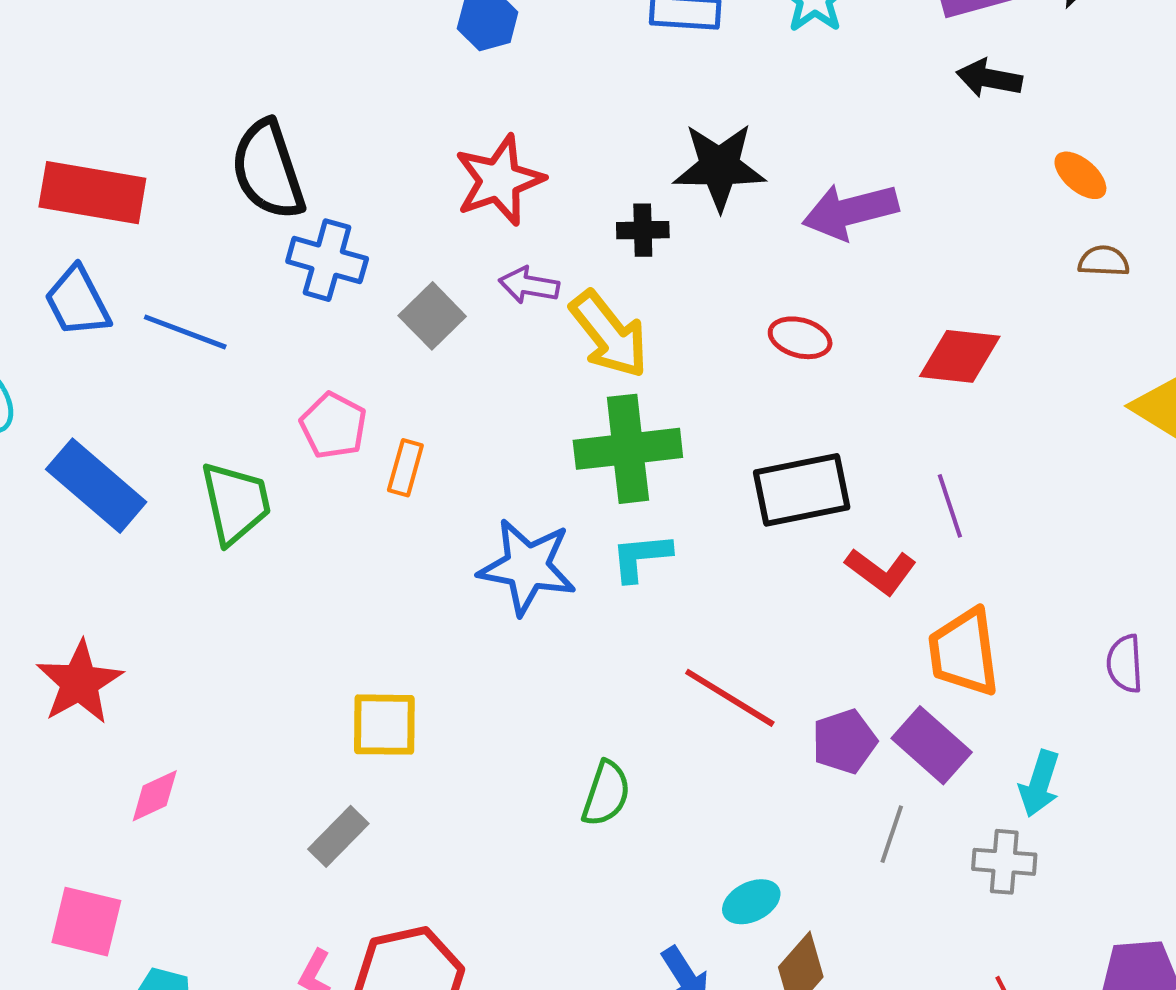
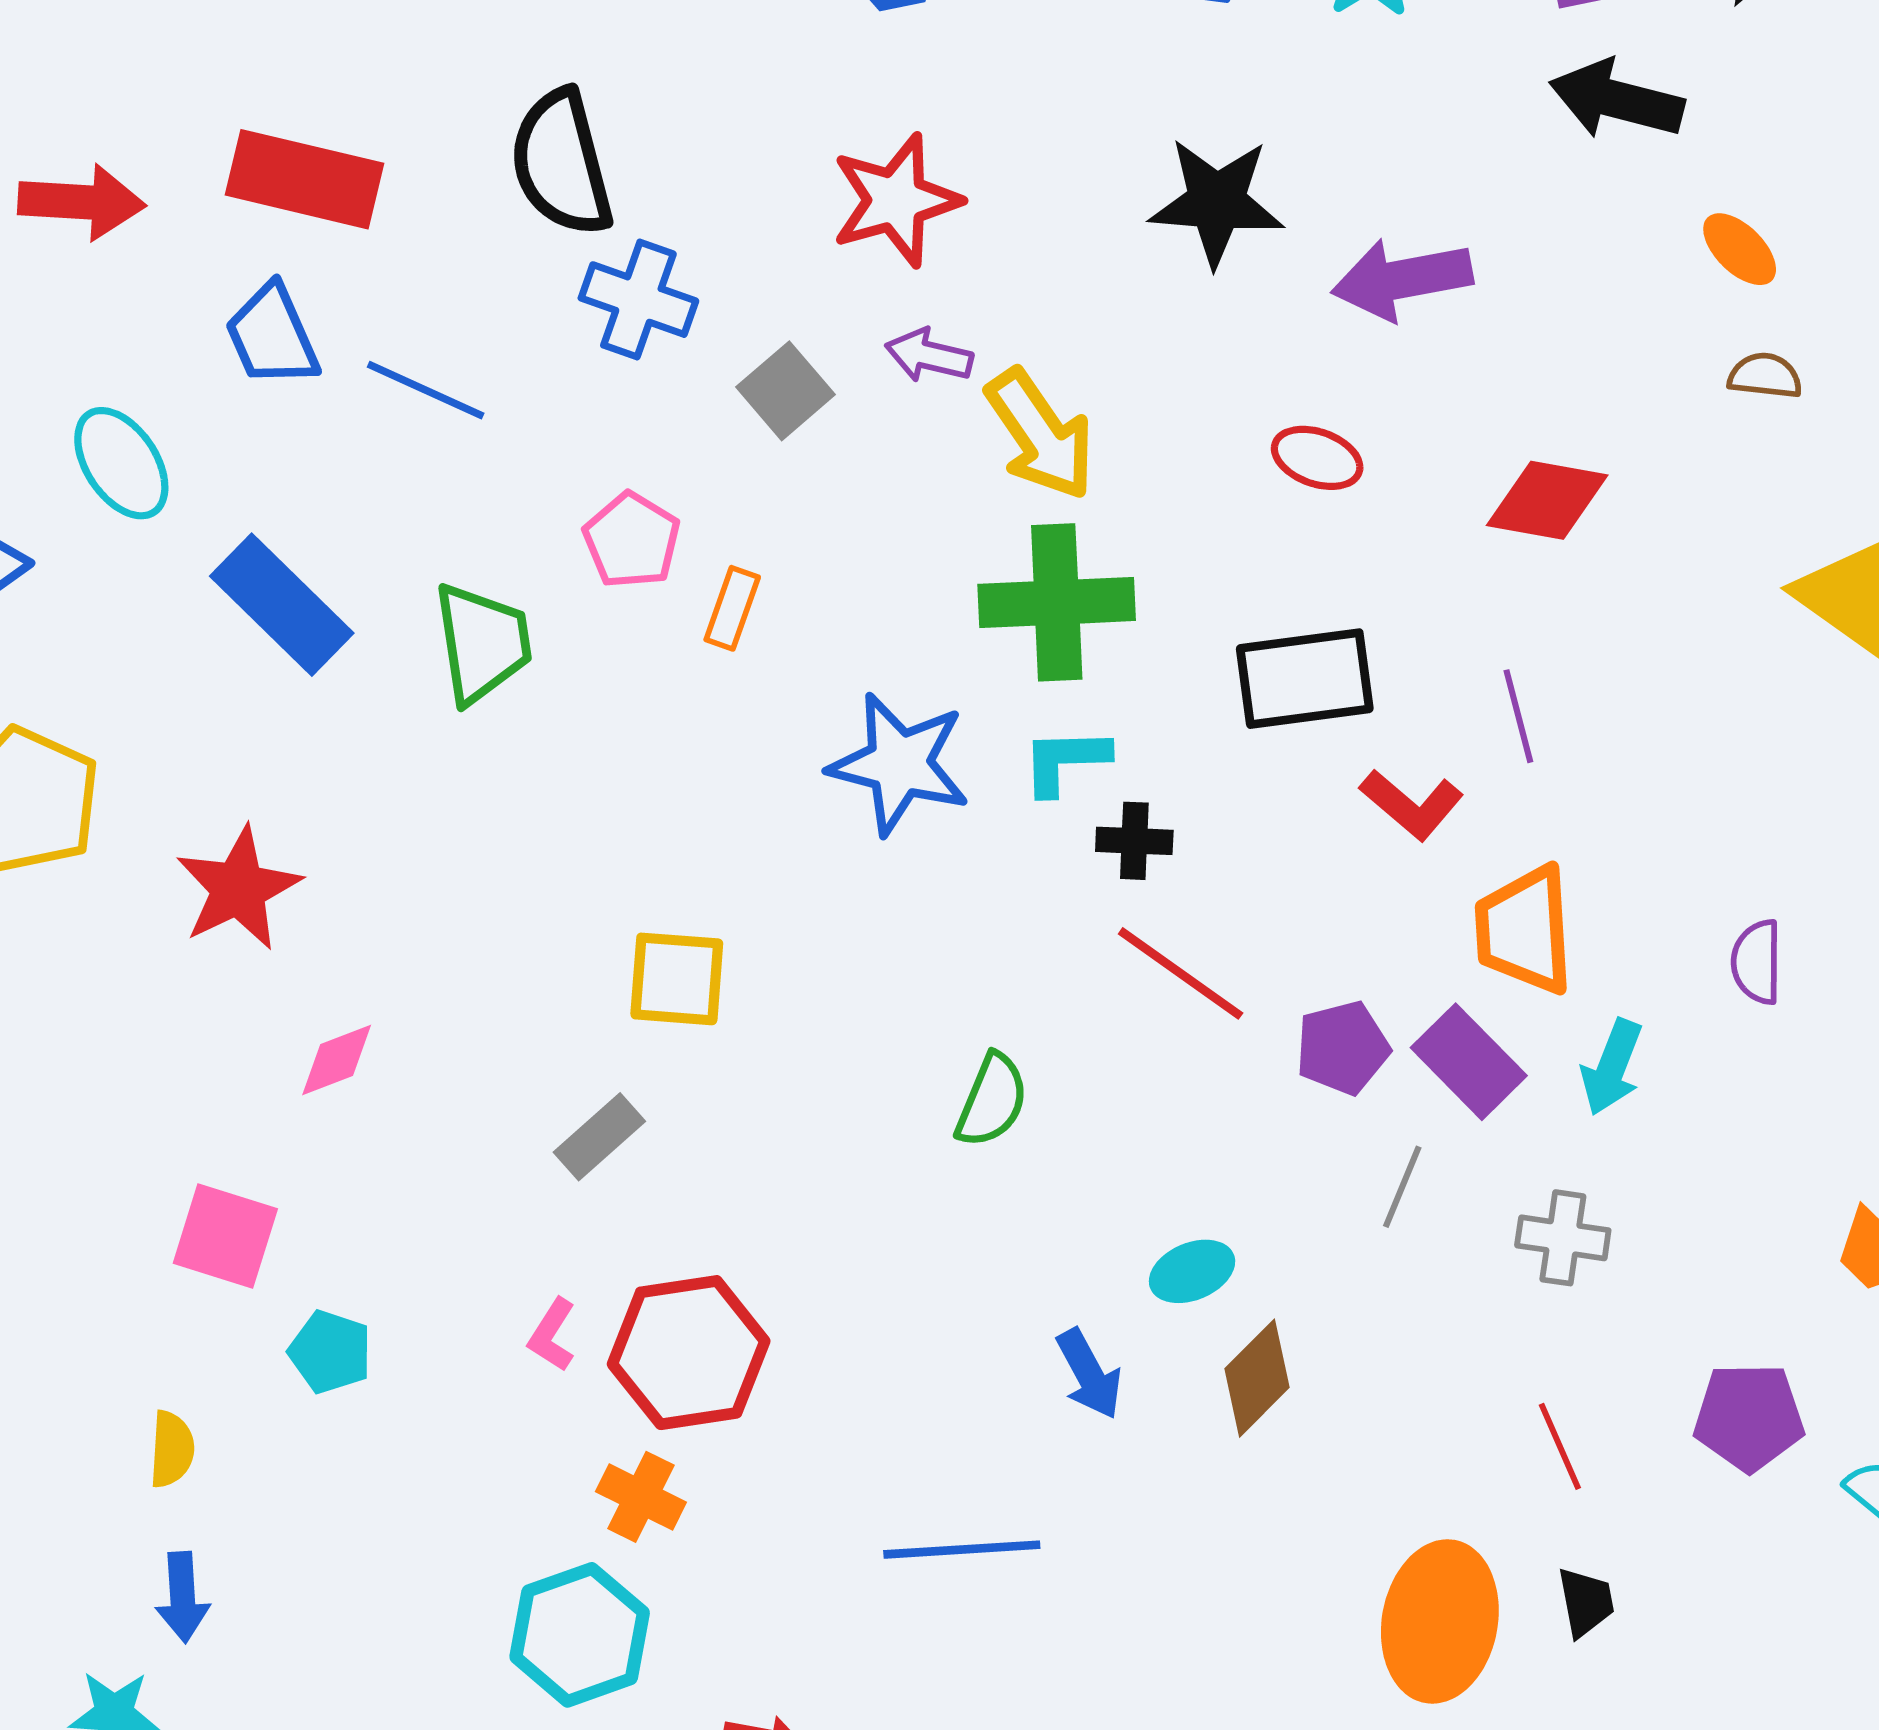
black arrow: (989, 78) -> (1617, 100), size x1.4
black cross: (643, 230) -> (1134, 841), moved
cyan arrow: (1039, 784) -> (1612, 1067), moved

